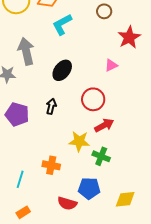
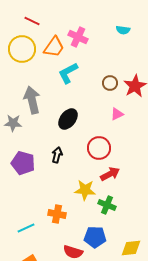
brown circle: (104, 11) -> (110, 83), moved
cyan line: (20, 179) -> (26, 228), turned 48

